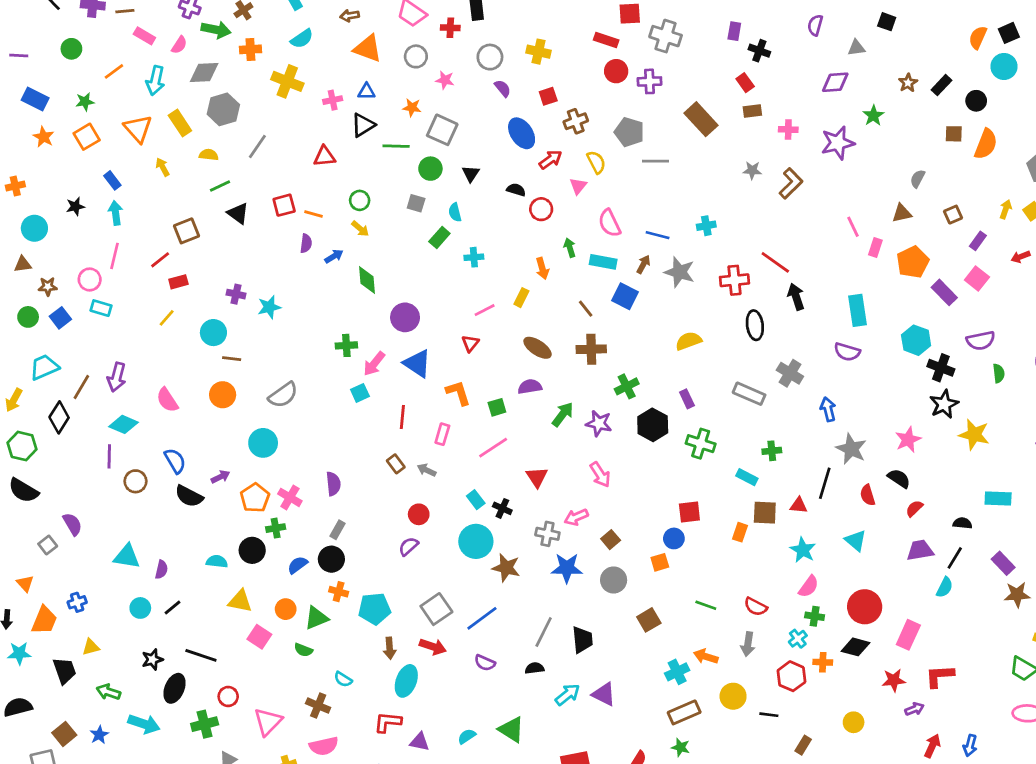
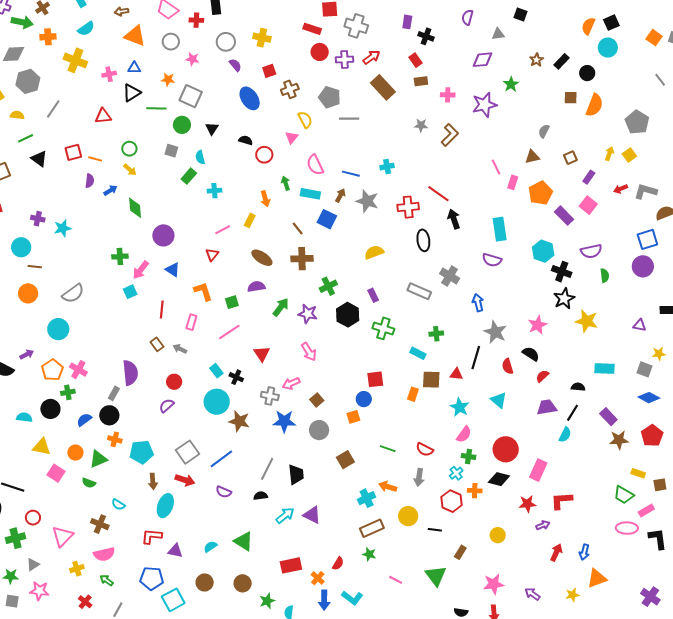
red arrow: (551, 160) -> (372, 57), moved
blue triangle: (417, 363) -> (173, 270), size x0.7
purple semicircle: (333, 484) -> (130, 373), moved, size x1.4

